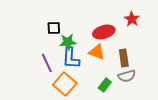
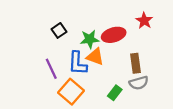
black square: (54, 28) -> (59, 30), turned -32
green star: (68, 42) -> (90, 39), moved
orange triangle: (97, 52) -> (95, 57), moved

